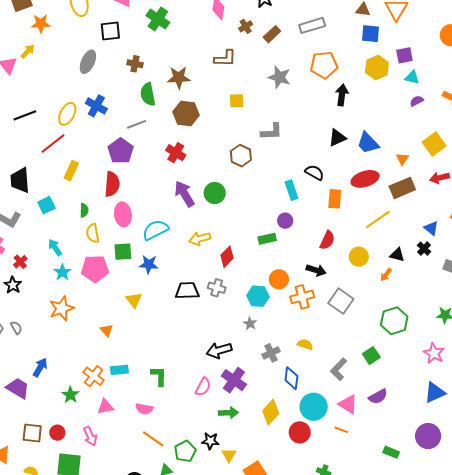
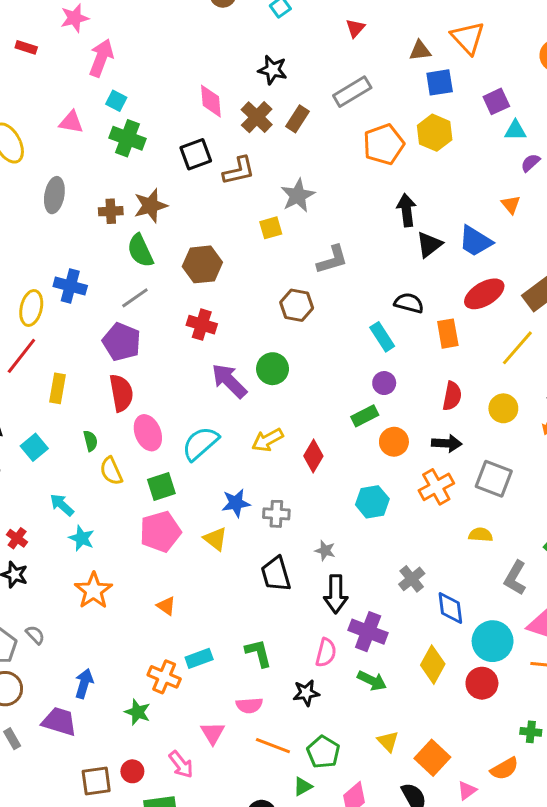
brown cross: (246, 26) -> (257, 117), size x1.5
black square: (110, 31) -> (196, 154), moved
gray ellipse: (88, 62) -> (54, 195), moved
yellow hexagon: (377, 68) -> (435, 133), moved
gray star: (279, 77) -> (298, 195), moved, turned -30
brown star: (179, 78) -> (150, 206), moved
black arrow: (342, 95) -> (406, 210), moved
orange triangle: (402, 159) -> (511, 205), moved
blue star: (149, 264) -> (236, 503), moved
pink pentagon: (95, 269) -> (160, 532), moved
orange circle: (279, 279) -> (394, 442), moved
gray cross: (217, 288) -> (276, 514), moved
black trapezoid: (187, 291) -> (276, 574), moved, turned -90
yellow triangle: (134, 300) -> (215, 539), moved
gray star: (250, 324) -> (325, 551), moved
yellow semicircle: (305, 344) -> (481, 535), moved
black arrow: (219, 350) -> (336, 594), turned -60
pink triangle: (105, 407) -> (213, 733), moved, turned -36
green arrow: (228, 413) -> (372, 681), turned 42
black star: (210, 441) -> (306, 693), moved

